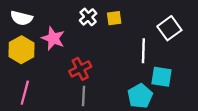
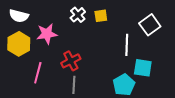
pink star: (53, 38) -> (47, 34), turned -30
pink line: (25, 93) -> (38, 73), moved

